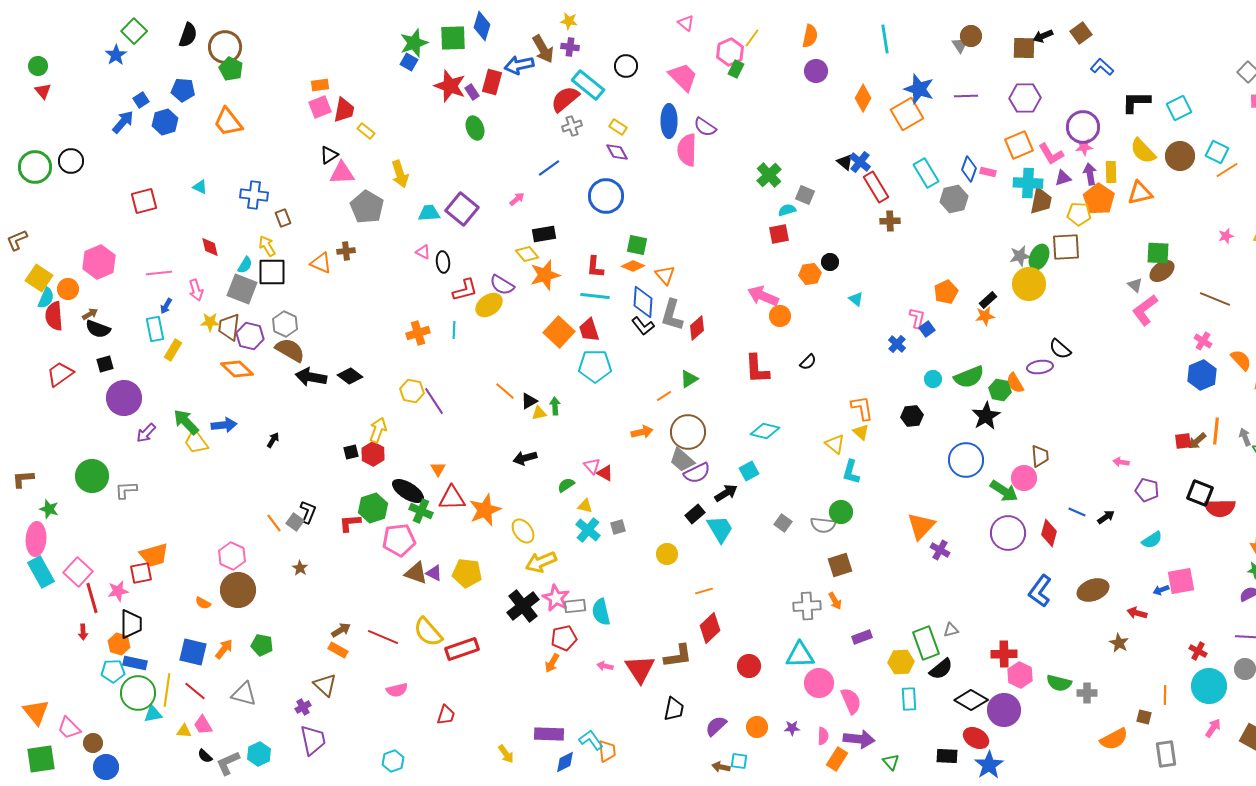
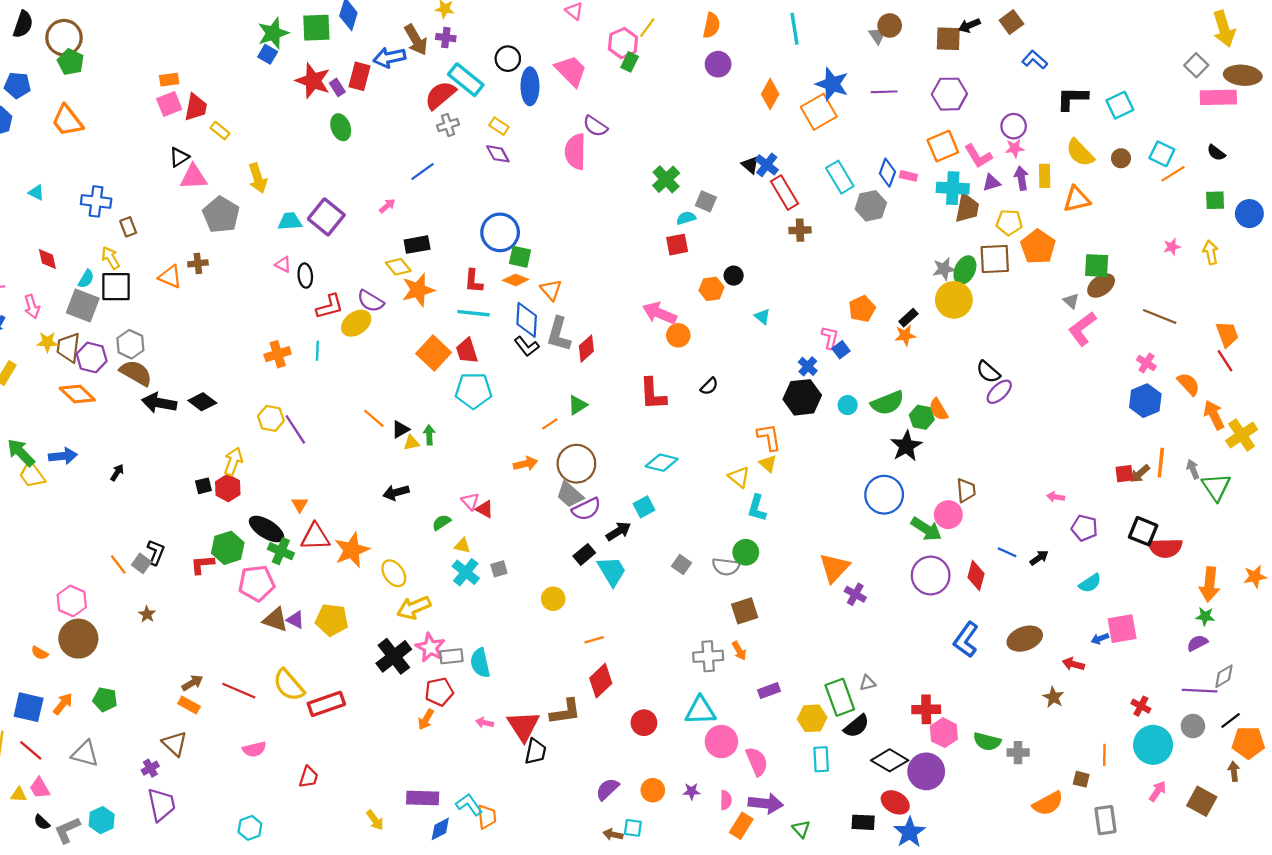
blue ellipse: (669, 121) -> (530, 86), moved
purple circle: (1083, 127) -> (1014, 126), size x0.7
brown circle: (1180, 156) -> (1121, 158), size x0.6
blue circle: (606, 196) -> (500, 232), moved
orange pentagon: (1099, 199) -> (1038, 247), moved
purple ellipse: (1040, 367) -> (999, 392), moved, turned -35
black hexagon: (912, 416) -> (802, 397), moved, size x1.5
black trapezoid: (674, 709) -> (535, 751), moved

